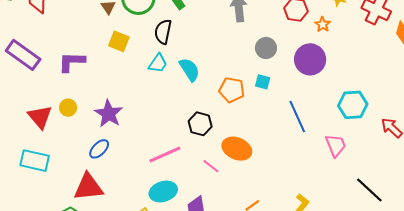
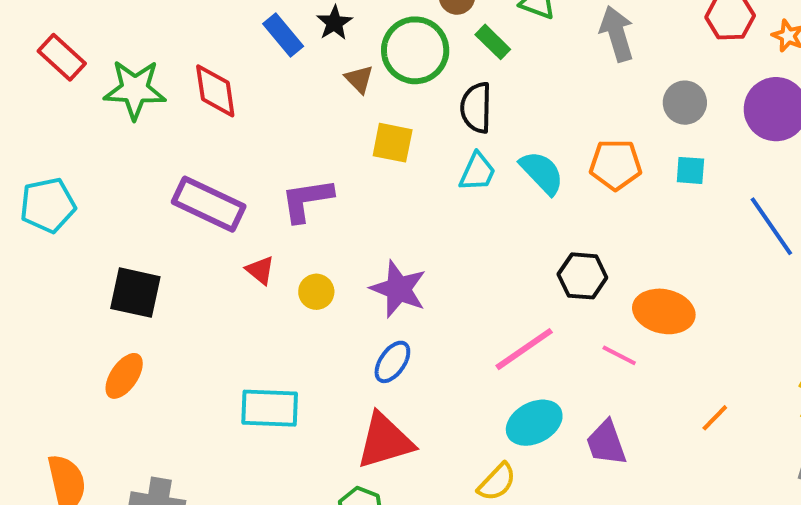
orange pentagon: (232, 90) -> (616, 165), moved
red triangle: (40, 117) -> (260, 270), moved, size x0.6

